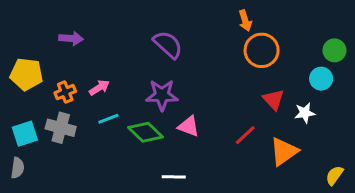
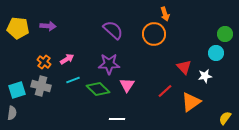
orange circle: (262, 50) -> (154, 34), moved
yellow pentagon: (26, 74) -> (18, 28), moved
orange cross: (65, 92) -> (44, 62), turned -32
pink triangle: (189, 126) -> (127, 85), turned 42

